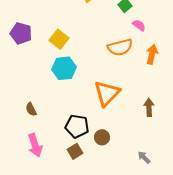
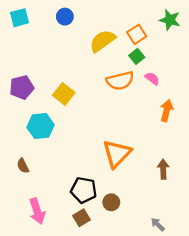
purple pentagon: (21, 33) -> (22, 87), turned -30
orange semicircle: (120, 47) -> (120, 81), moved
cyan hexagon: (64, 68) -> (41, 126), moved
brown semicircle: (31, 109) -> (23, 166), moved

